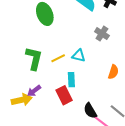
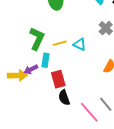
cyan rectangle: (71, 80) -> (45, 60), moved
black semicircle: (90, 111) -> (64, 98), moved

